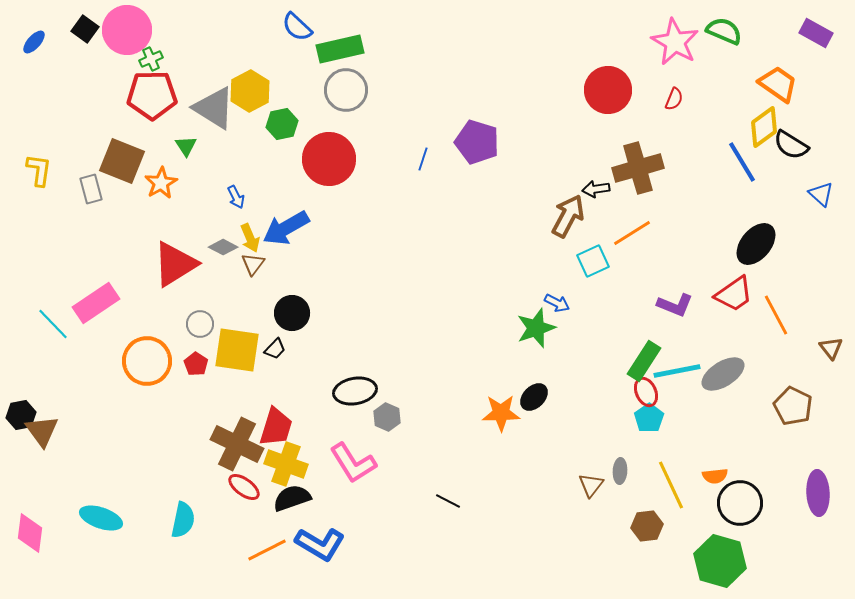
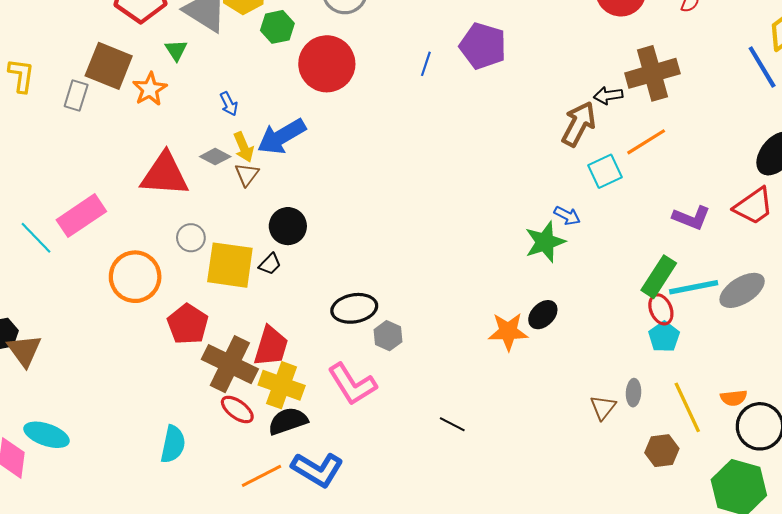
gray rectangle: (91, 189) -> (76, 95), turned 32
red triangle: (175, 264) -> (165, 174), turned 36
red pentagon: (196, 364) -> (188, 324), moved, size x1.6
cyan ellipse: (101, 518) -> (47, 435), moved

